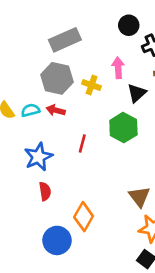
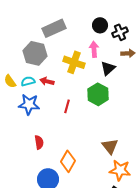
black circle: (129, 25) -> (100, 25), moved
gray hexagon: (57, 78) -> (35, 53), moved
yellow cross: (92, 85) -> (74, 62), size x1.5
blue star: (38, 157) -> (29, 104), moved, turned 30

